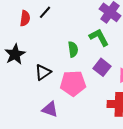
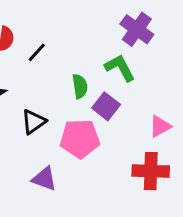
black line: (45, 12) -> (37, 52), moved
purple square: (102, 67) -> (106, 106), moved

